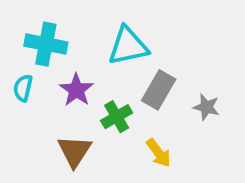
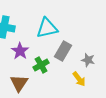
yellow arrow: (159, 153) -> (79, 79), moved

